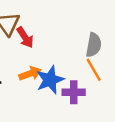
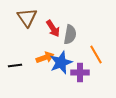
red arrow: (25, 37) -> (53, 29), moved
gray semicircle: (94, 45) -> (70, 35), moved

